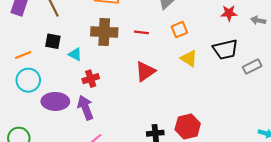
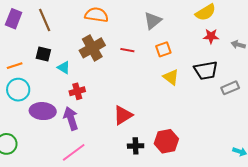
brown cross: (104, 32) -> (92, 48), turned -35
red triangle: (145, 71) -> (123, 115), moved

